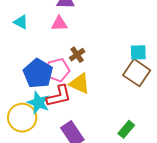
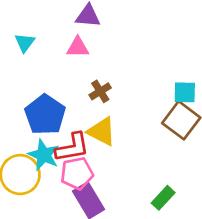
cyan triangle: (21, 22) -> (25, 43), turned 35
pink pentagon: (58, 70) -> (77, 173), moved

